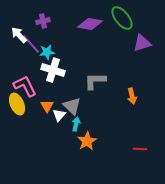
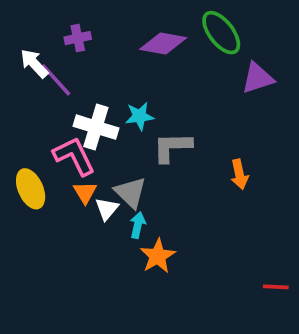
cyan star: (47, 52) -> (140, 116), moved
pink L-shape: (25, 86) -> (74, 156), moved
red line: (140, 149) -> (276, 287), moved

